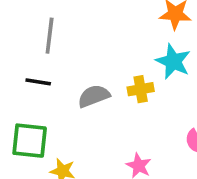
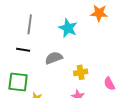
cyan star: (173, 61) -> (68, 28), moved
yellow cross: (141, 89) -> (81, 72), moved

